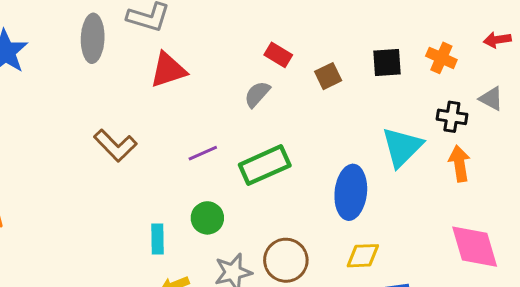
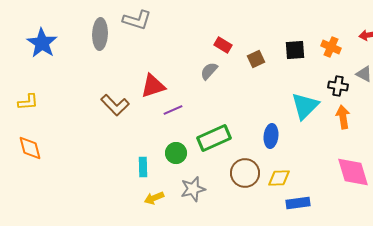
red triangle: (168, 70) -> (153, 86), moved
green rectangle: (265, 165) -> (214, 138), moved
blue ellipse: (351, 192) -> (271, 136), size x0.7
brown circle: (286, 260) -> (245, 173), moved

